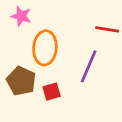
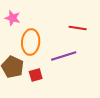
purple line: (89, 66) -> (64, 56), turned 50

